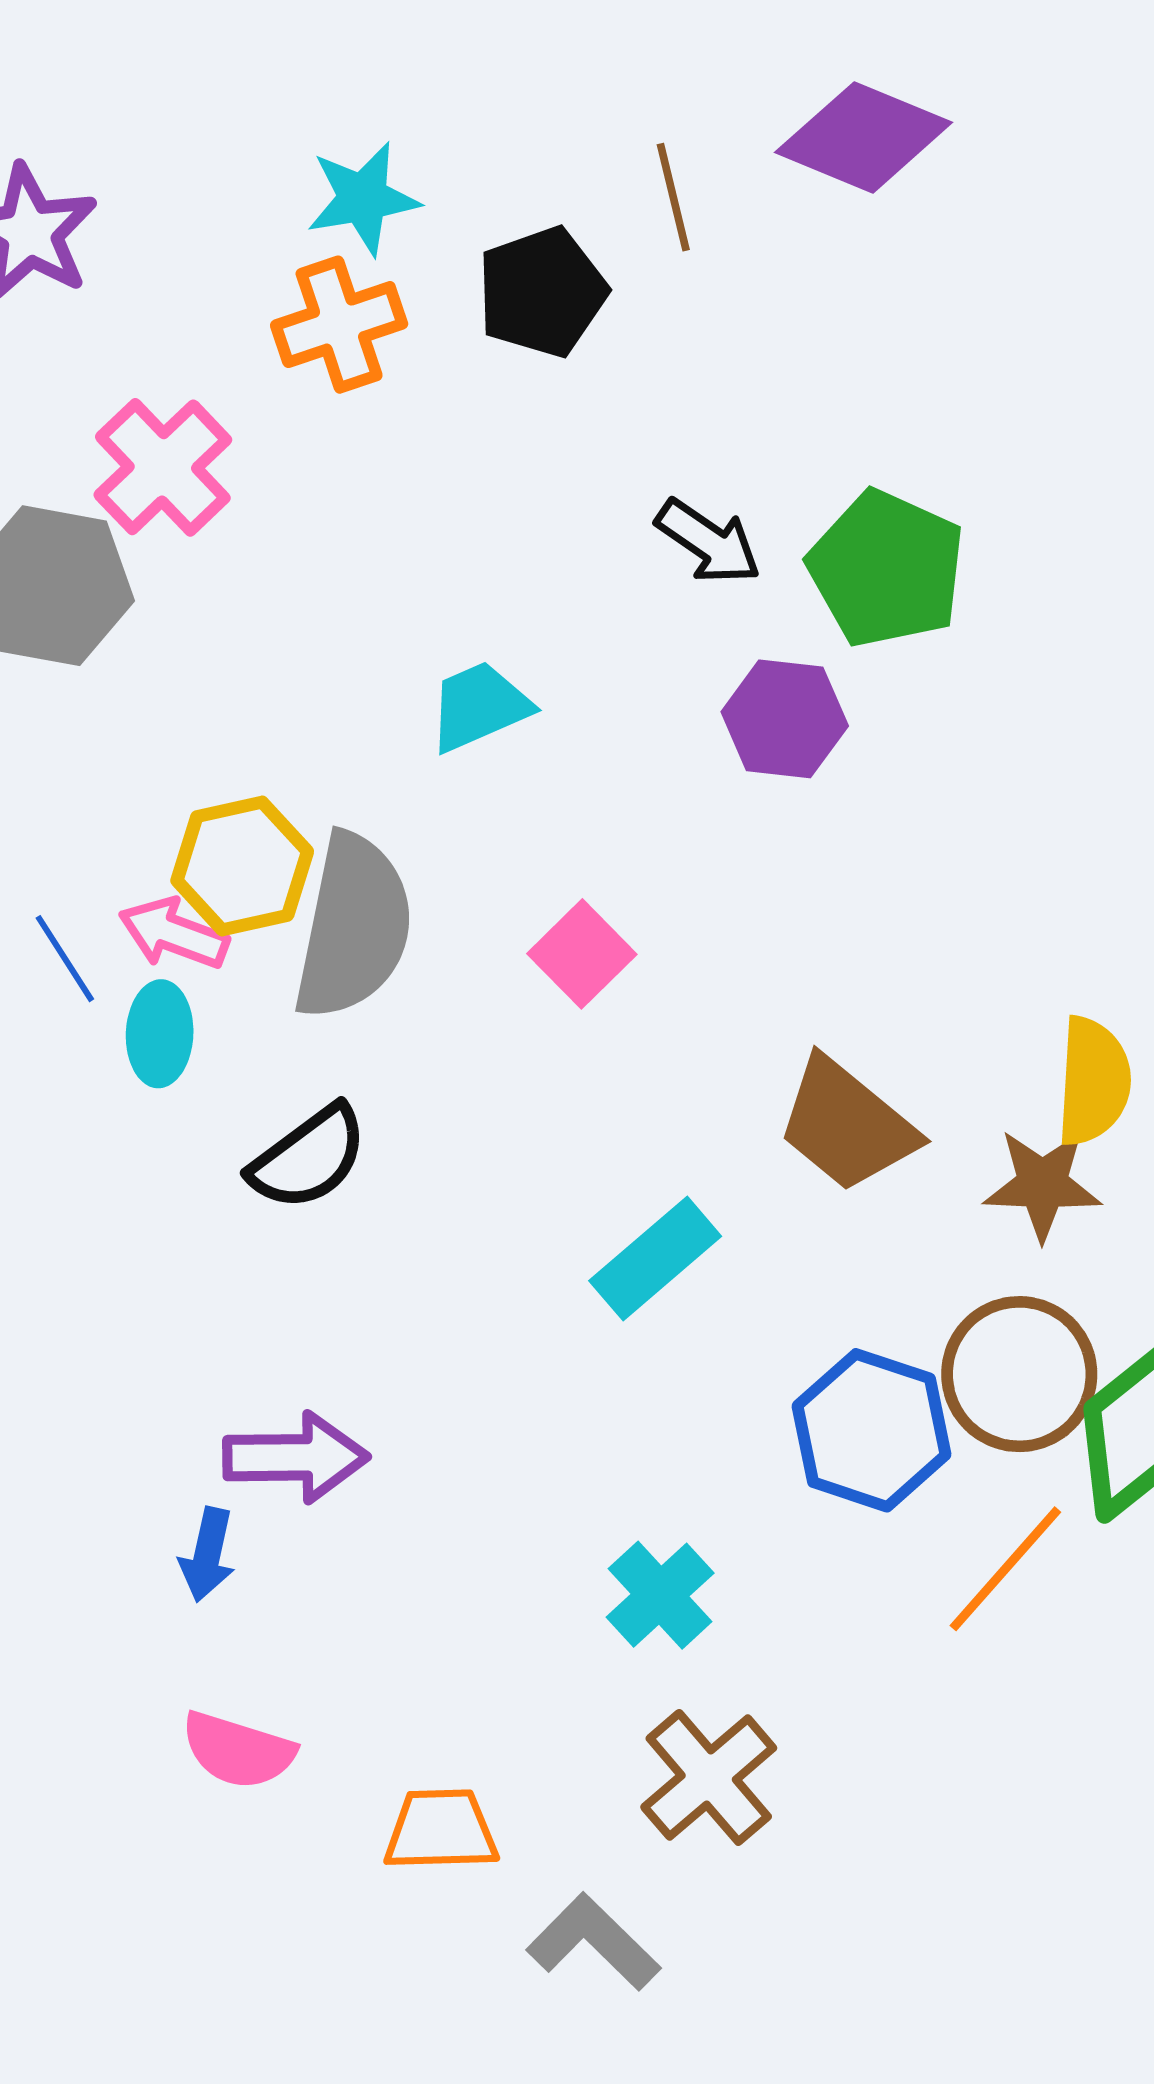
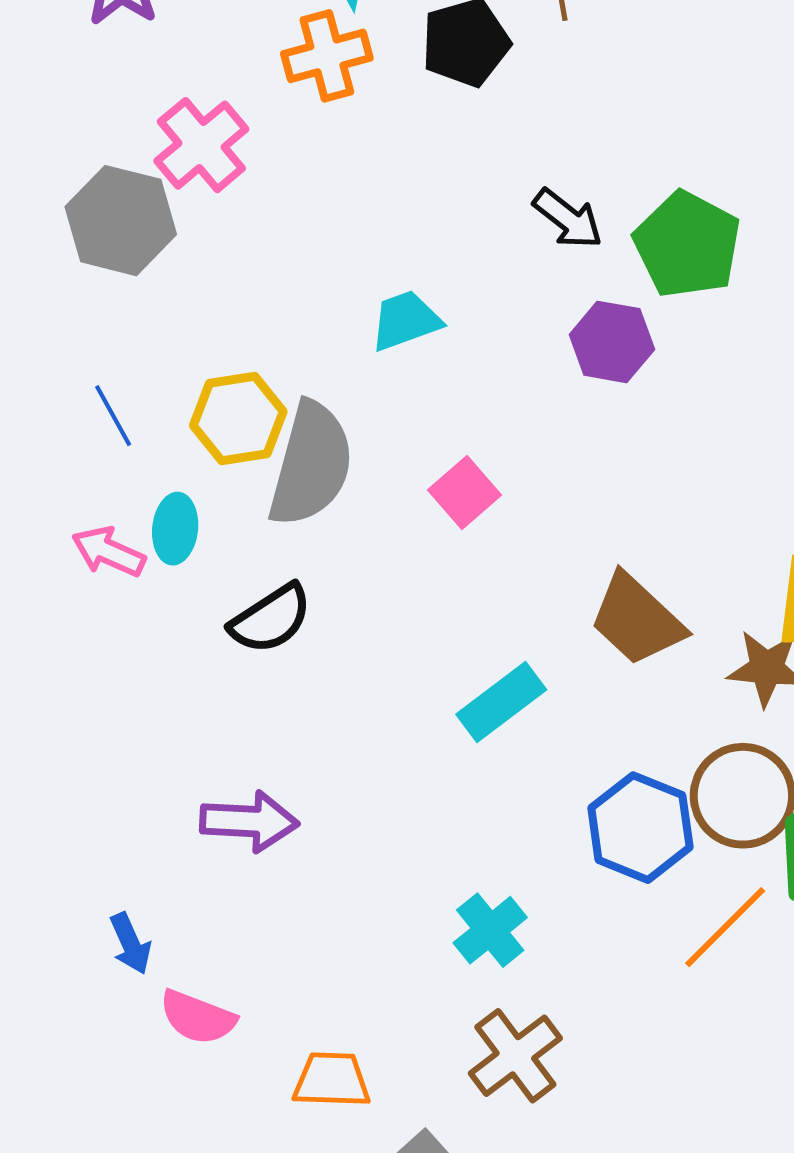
pink arrow: (174, 934) -> (109, 552), moved
blue line: (65, 959) -> (113, 416), moved
blue arrow: (207, 1555) -> (130, 943), moved, turned -40

